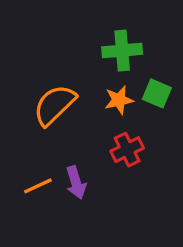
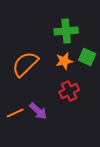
purple arrow: (76, 183) -> (38, 111), turned -30

